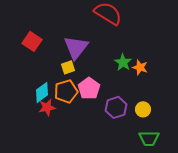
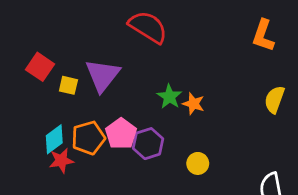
yellow square: (68, 67) -> (68, 85), moved, turned 32
purple hexagon: (116, 107) -> (148, 144), moved

